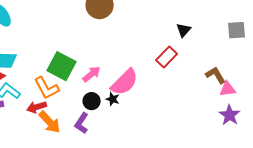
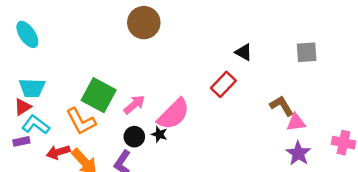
black triangle: (184, 30) -> (244, 52), turned -42
red arrow: (37, 107) -> (58, 152), moved

